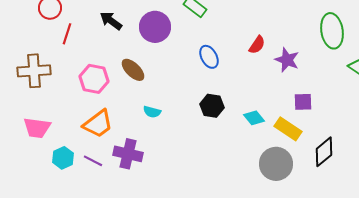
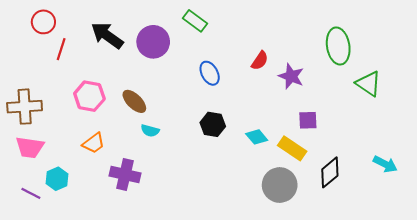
black arrow: (111, 21) -> (107, 36), size x1.4
brown ellipse: (133, 70) -> (134, 101), moved
brown cross: (34, 71) -> (25, 107), moved
orange trapezoid: (98, 124) -> (94, 143), size x0.7
purple line: (93, 161) -> (31, 193), moved

